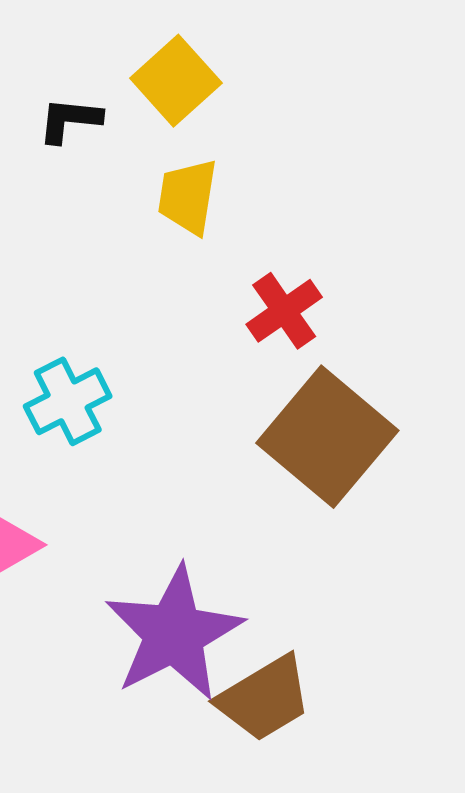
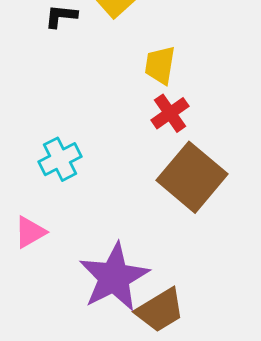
yellow trapezoid: (188, 197) -> (160, 65), moved

